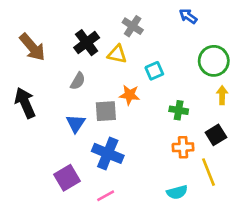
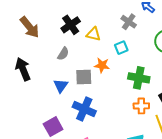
gray cross: (133, 26) -> (129, 22), moved
green cross: (179, 110) -> (139, 78), size x1.5

